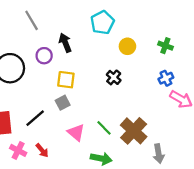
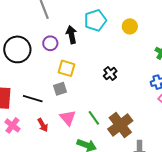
cyan pentagon: (102, 22) -> (95, 20), moved
yellow circle: (127, 46) -> (130, 26), moved
black line: (35, 118) -> (33, 99), turned 48
red arrow: (42, 150) -> (43, 125), moved

